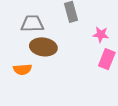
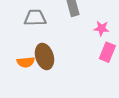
brown ellipse: (43, 47) -> (45, 56), moved, turned 65

